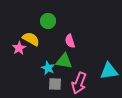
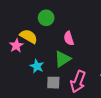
green triangle: (64, 61) -> (63, 59), turned -42
cyan star: (48, 68) -> (37, 66), moved

